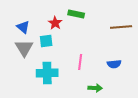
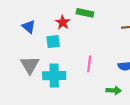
gray triangle: (24, 48) -> (30, 65), moved
green arrow: (95, 88) -> (114, 90), moved

